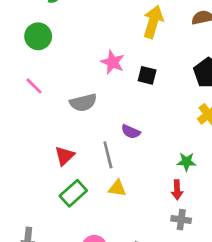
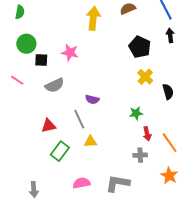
green circle: (38, 36) -> (26, 44), moved
black square: (147, 75) -> (41, 60), moved
red triangle: (65, 156) -> (49, 126), turned 42
red arrow: (177, 190) -> (147, 134), moved

